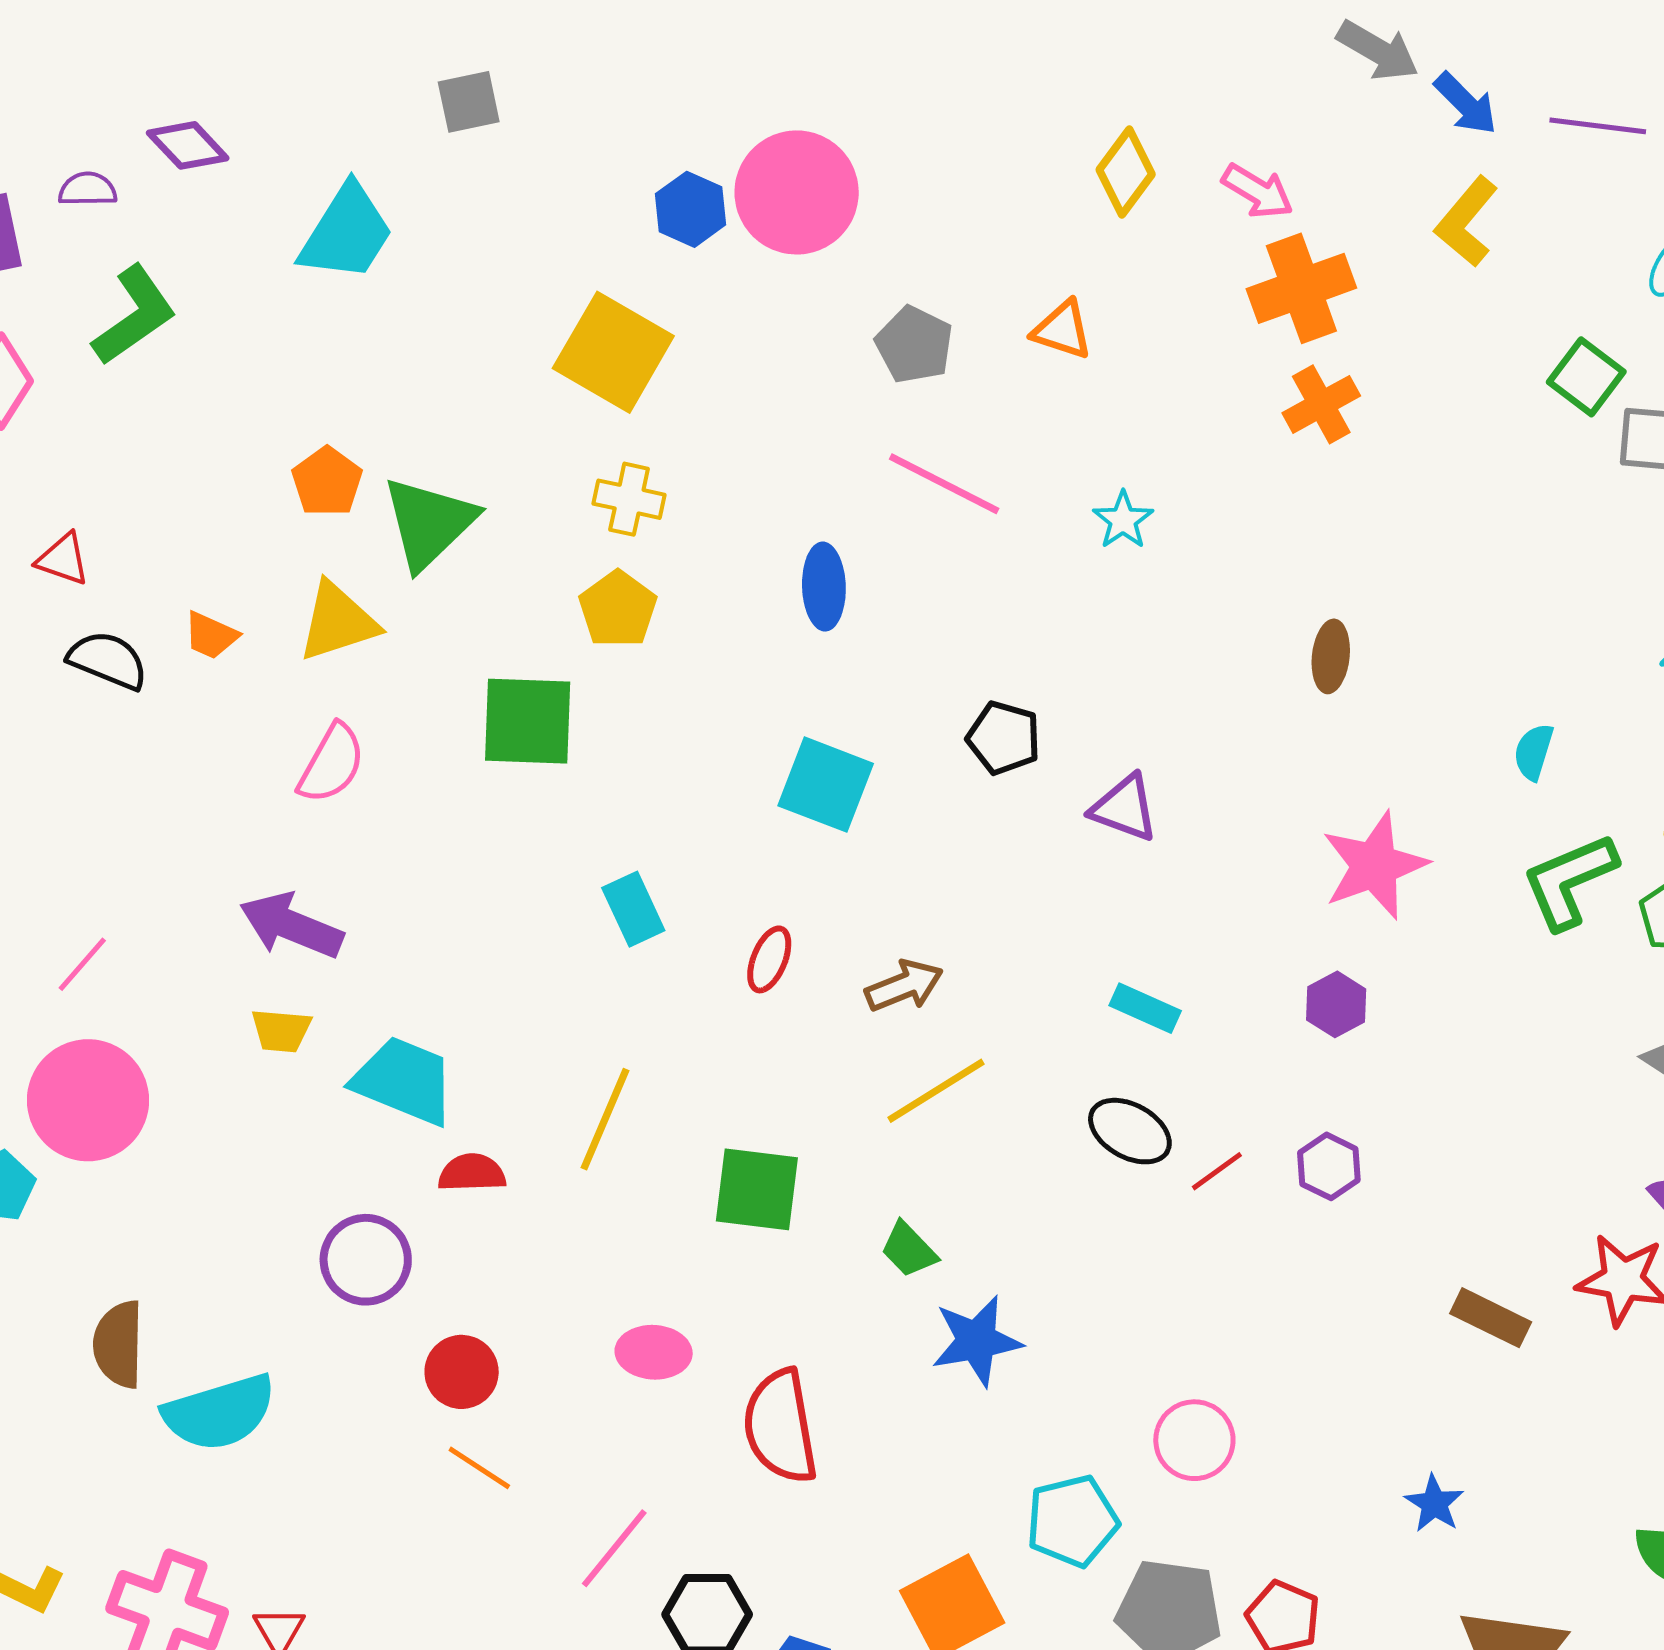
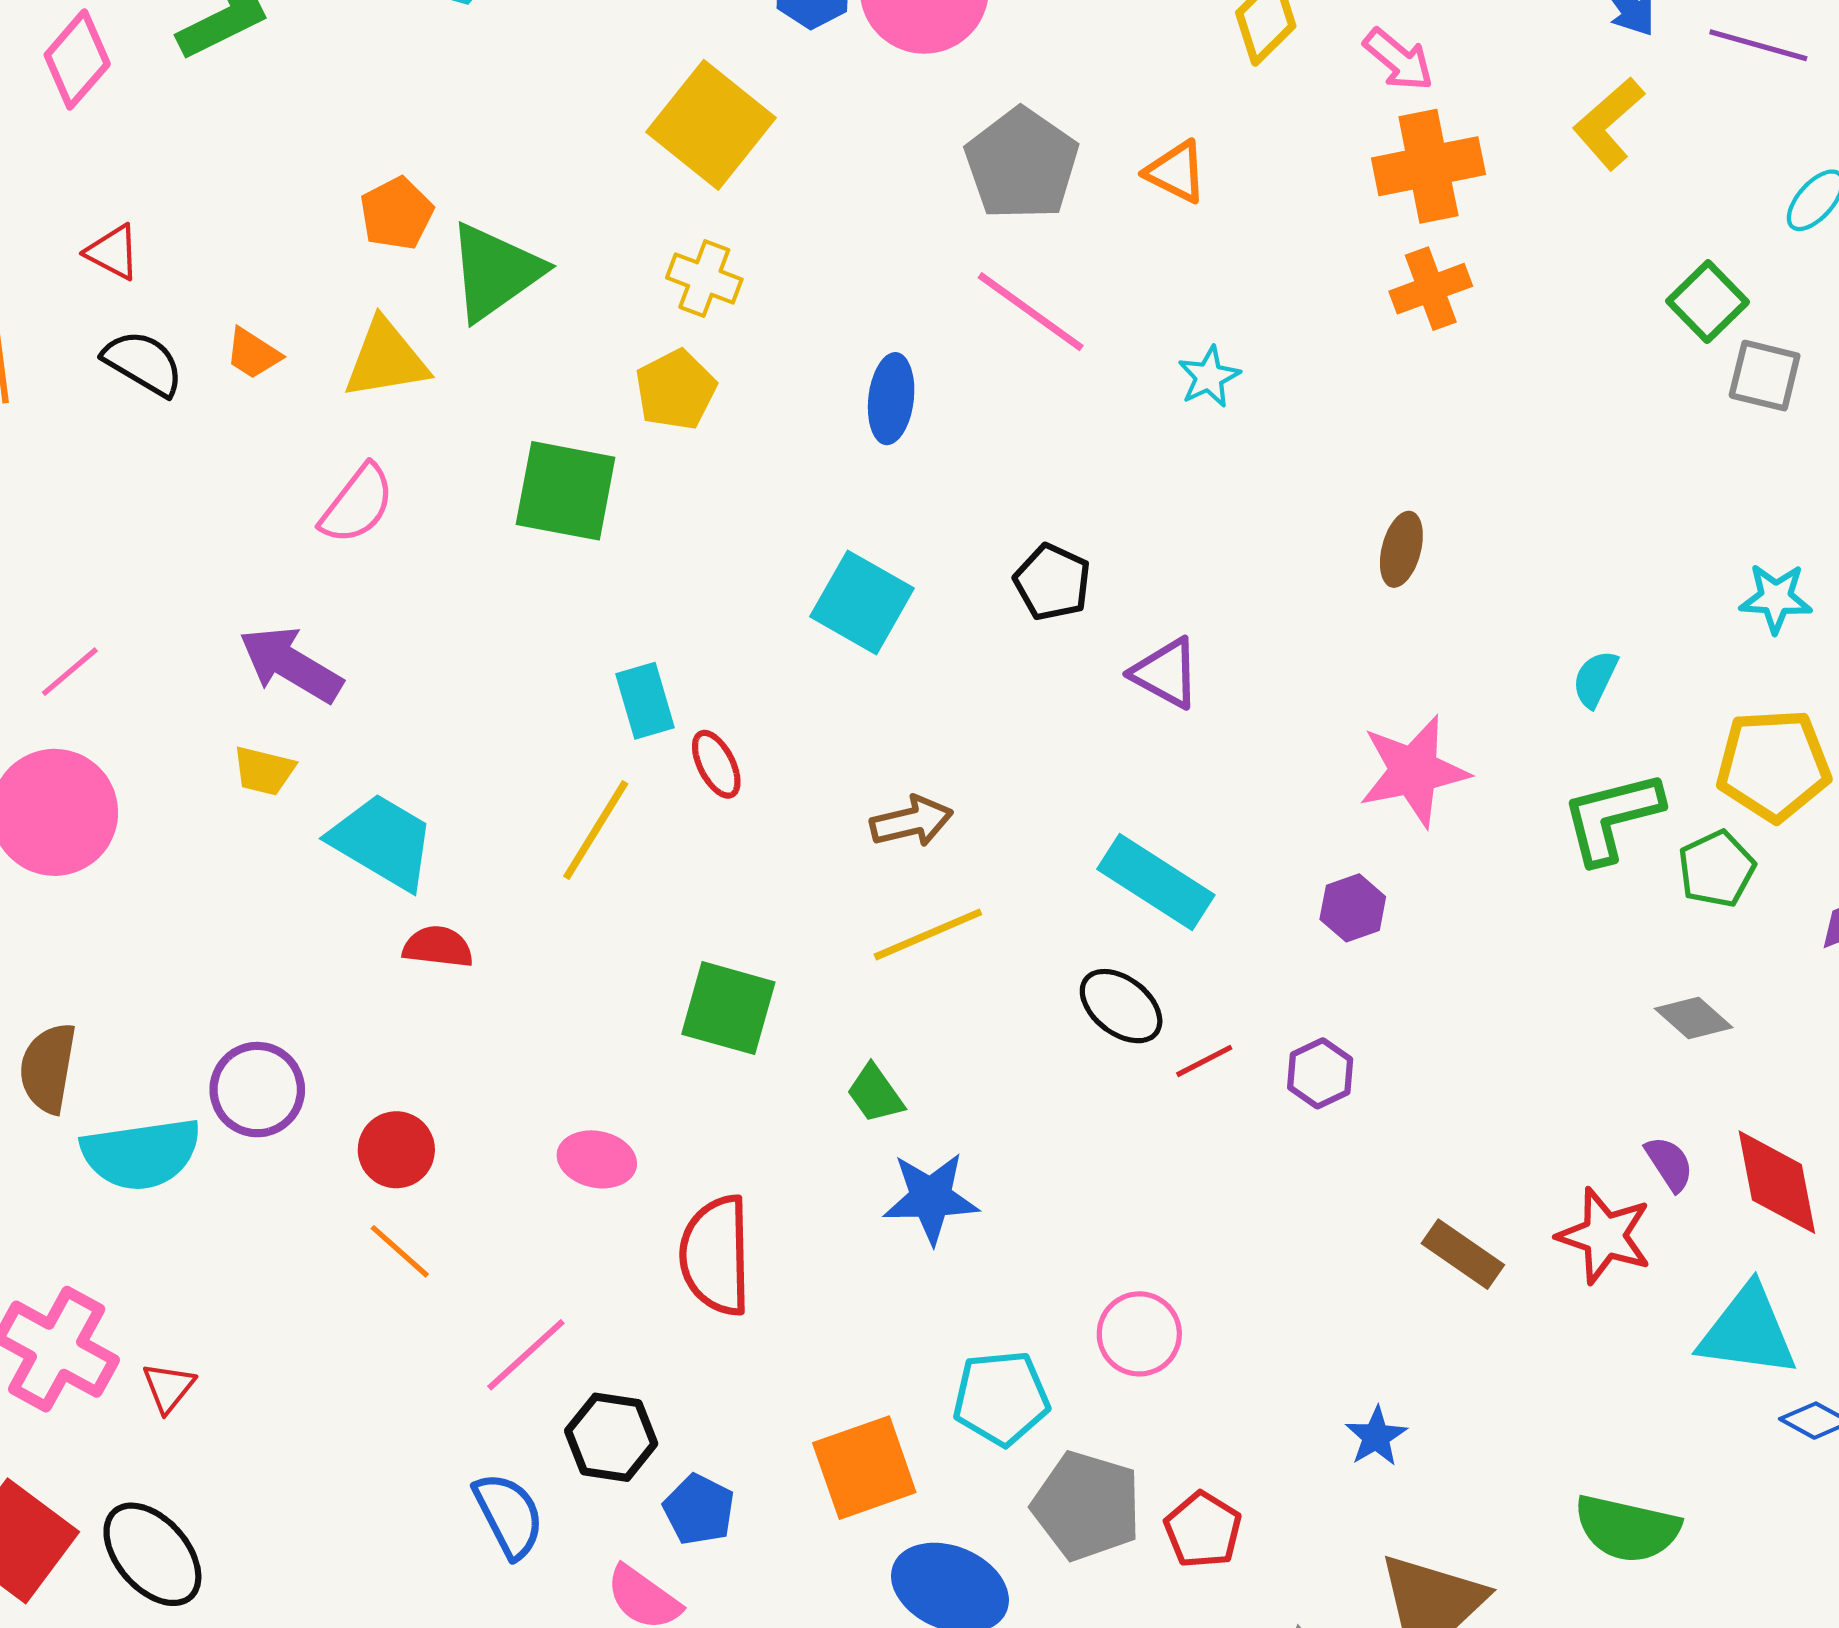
gray pentagon: (914, 345) -> (1022, 164), size x1.4
red ellipse: (769, 959) -> (716, 764), moved, turned -58
cyan rectangle: (1145, 1008) -> (1156, 882), size x1.6
yellow line: (605, 1119) -> (596, 830), moved
purple circle: (366, 1260) -> (257, 1090), moved

